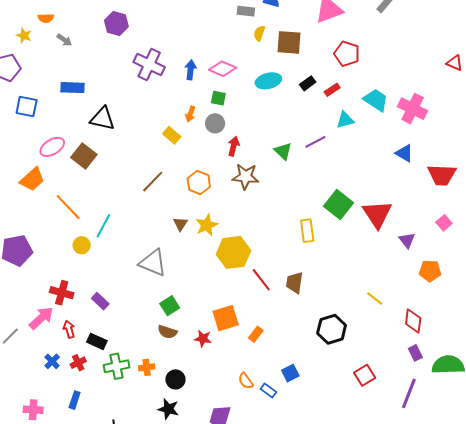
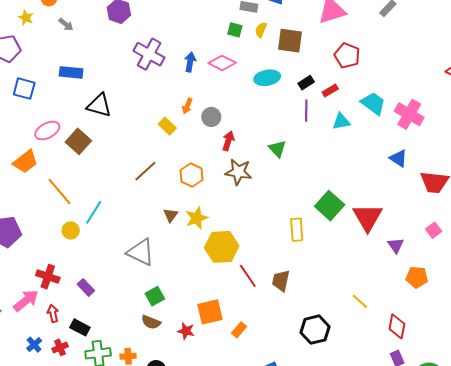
green square: (218, 98) -> (235, 30), moved
purple line: (315, 142) -> (306, 111), moved, turned -65

